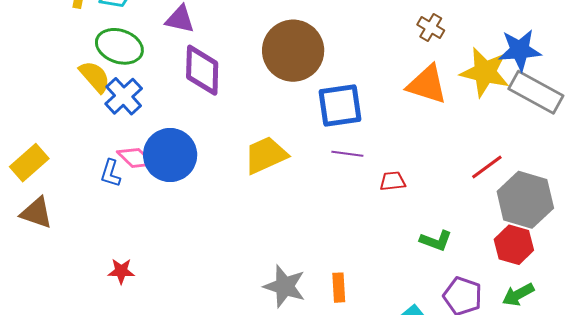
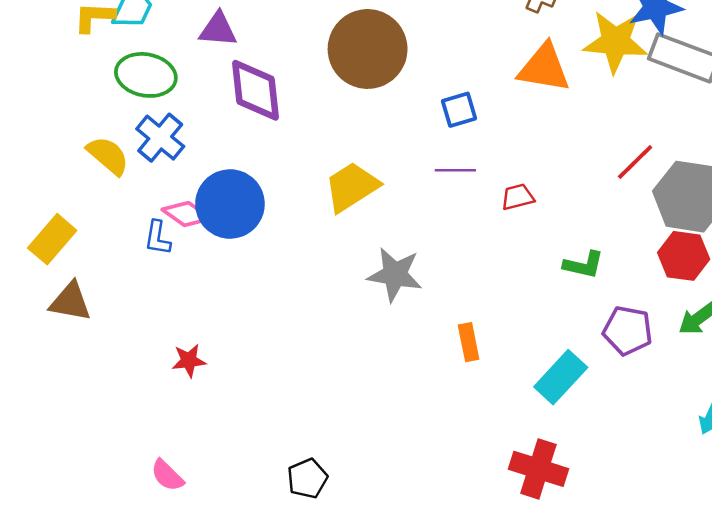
yellow semicircle: (95, 77) -> (108, 156), moved
blue square: (340, 105) -> (459, 110), moved, size x0.6
gray star: (285, 286) -> (395, 275), moved

